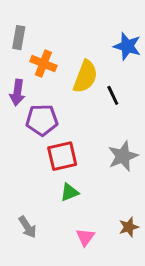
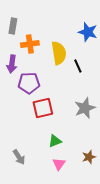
orange cross: (43, 64) -> (30, 44), turned -30
yellow semicircle: (85, 77) -> (59, 53), turned -30
green triangle: (69, 192) -> (55, 141), moved

